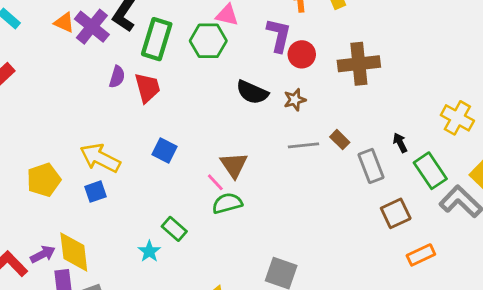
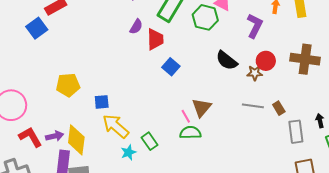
red circle: (302, 54) -> (266, 61), moved
blue square: (165, 151) -> (171, 67), moved
yellow arrow: (100, 158) -> (116, 126), moved

